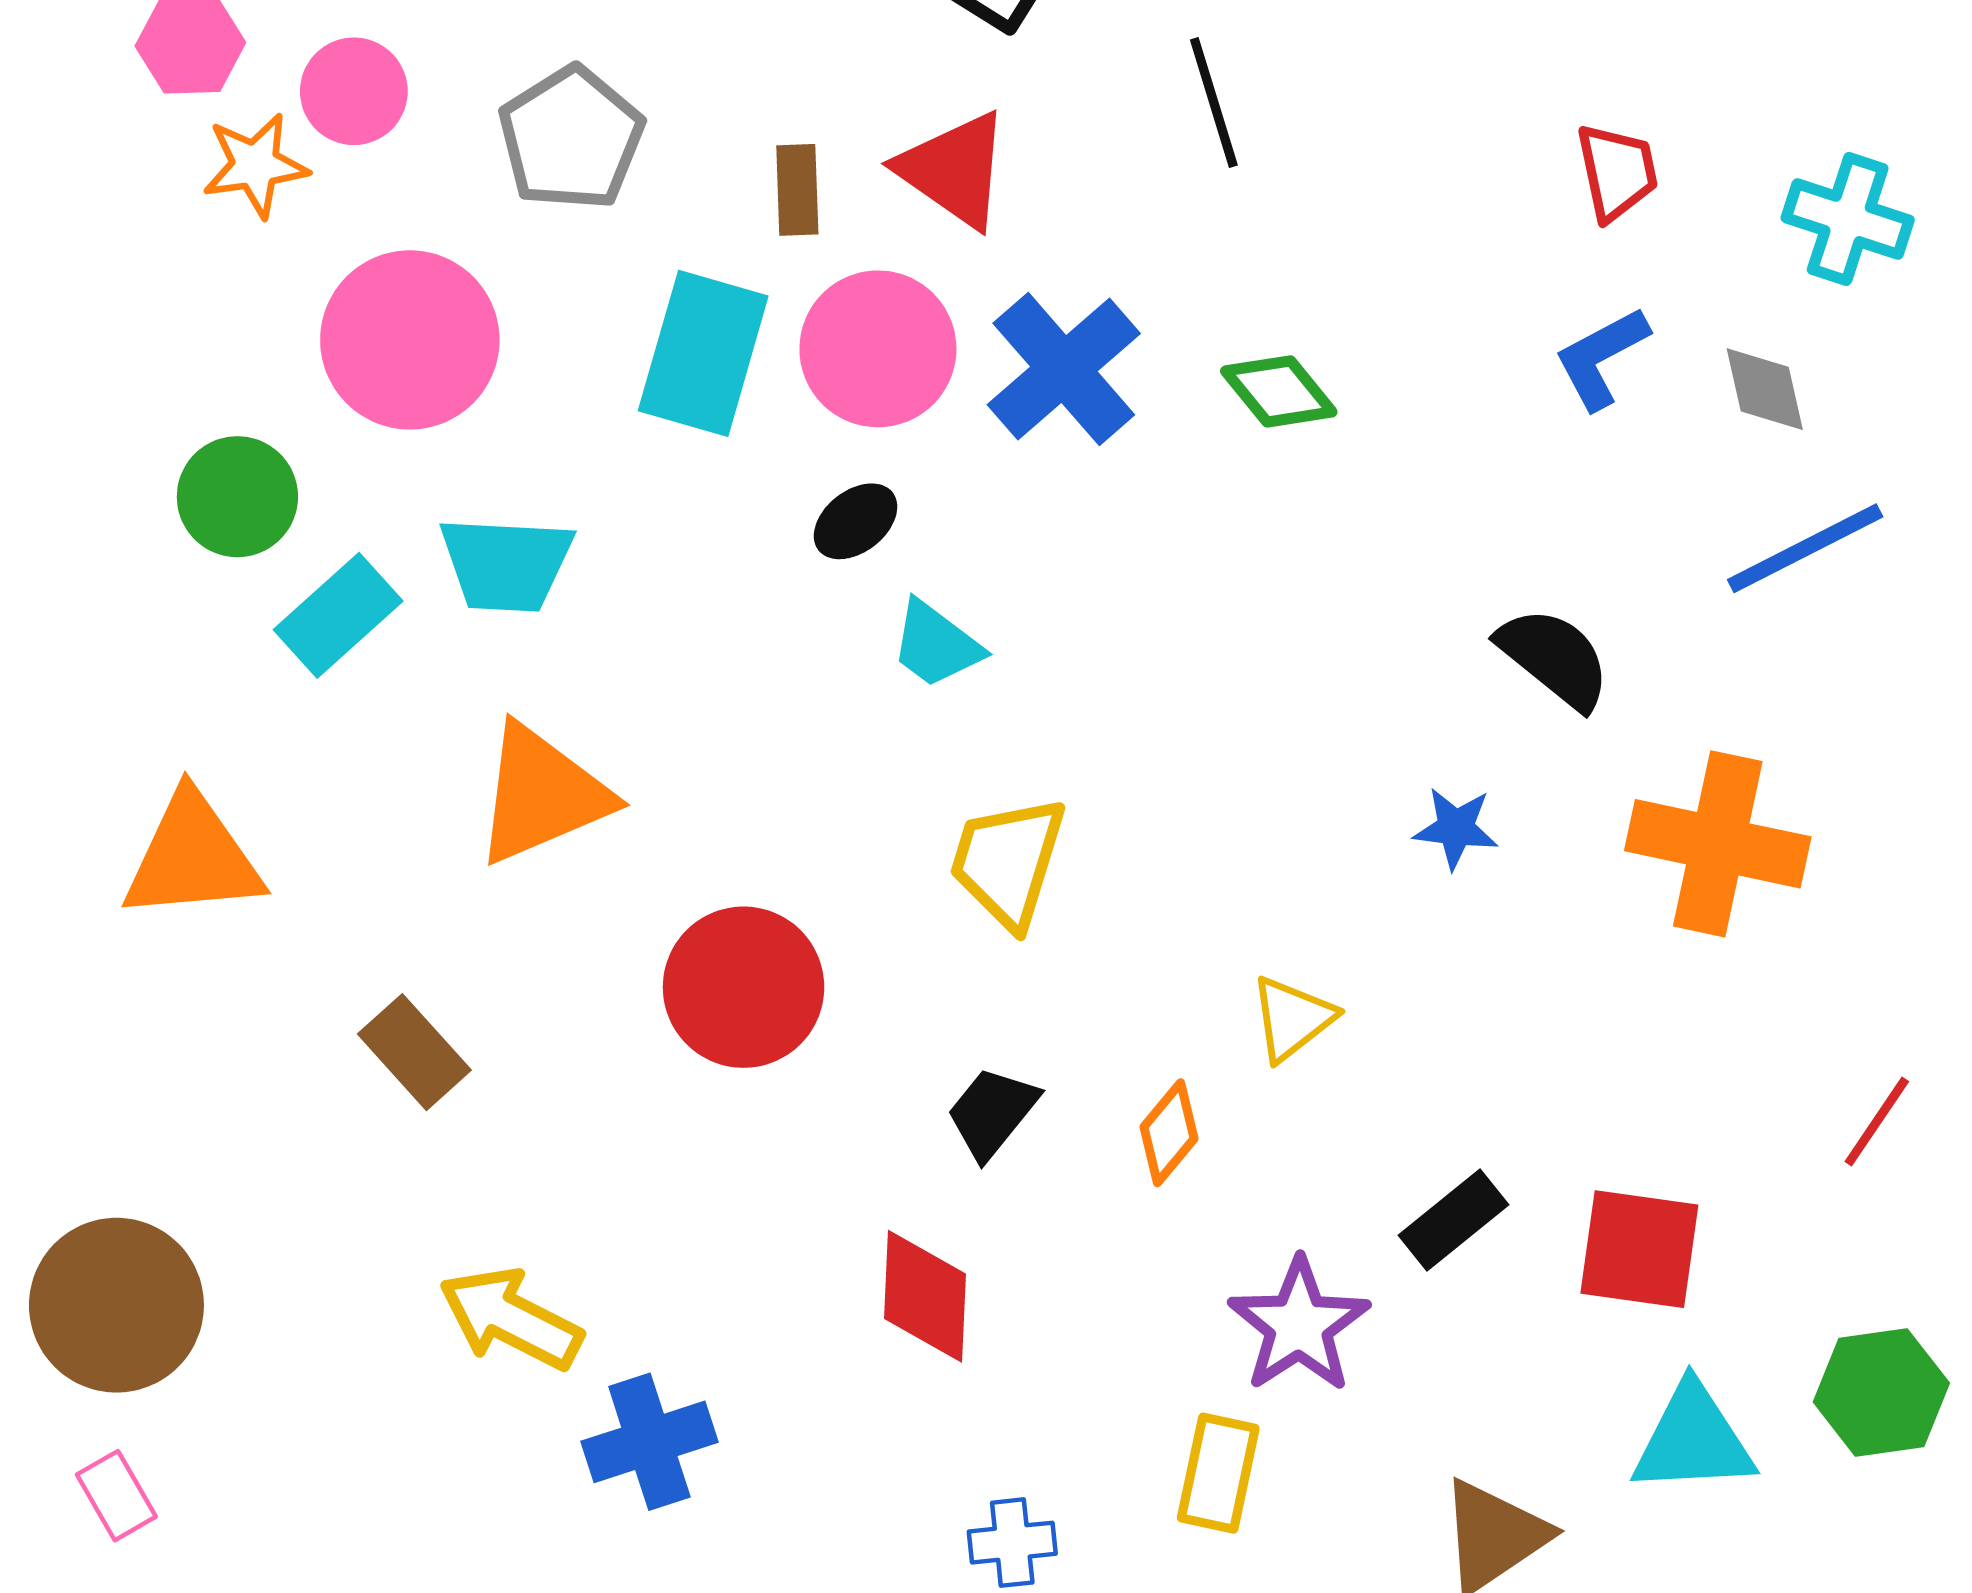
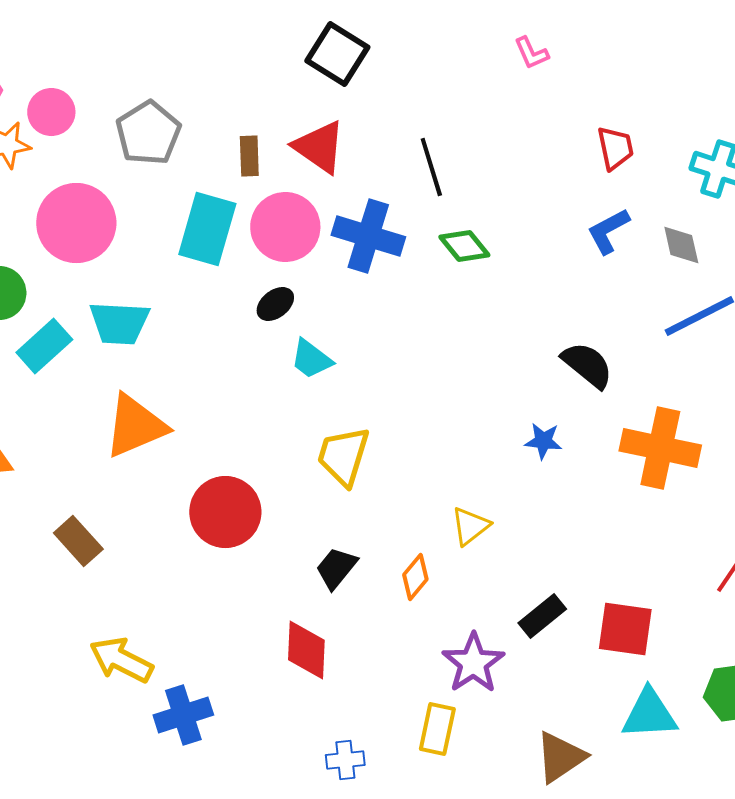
black line: (1214, 103) -> (431, 167), moved
blue cross: (1064, 369) -> (368, 236), turned -32

